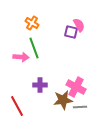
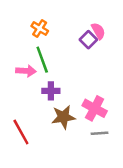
purple square: (71, 32) -> (88, 40), turned 32
purple cross: (40, 85) -> (51, 91), moved
brown star: (63, 100) -> (63, 117), moved

